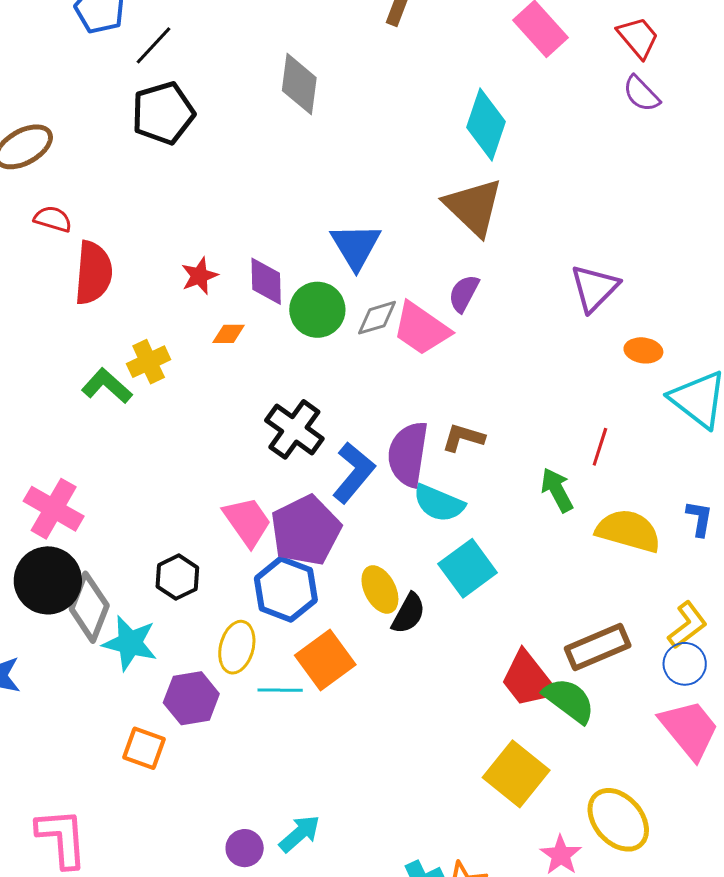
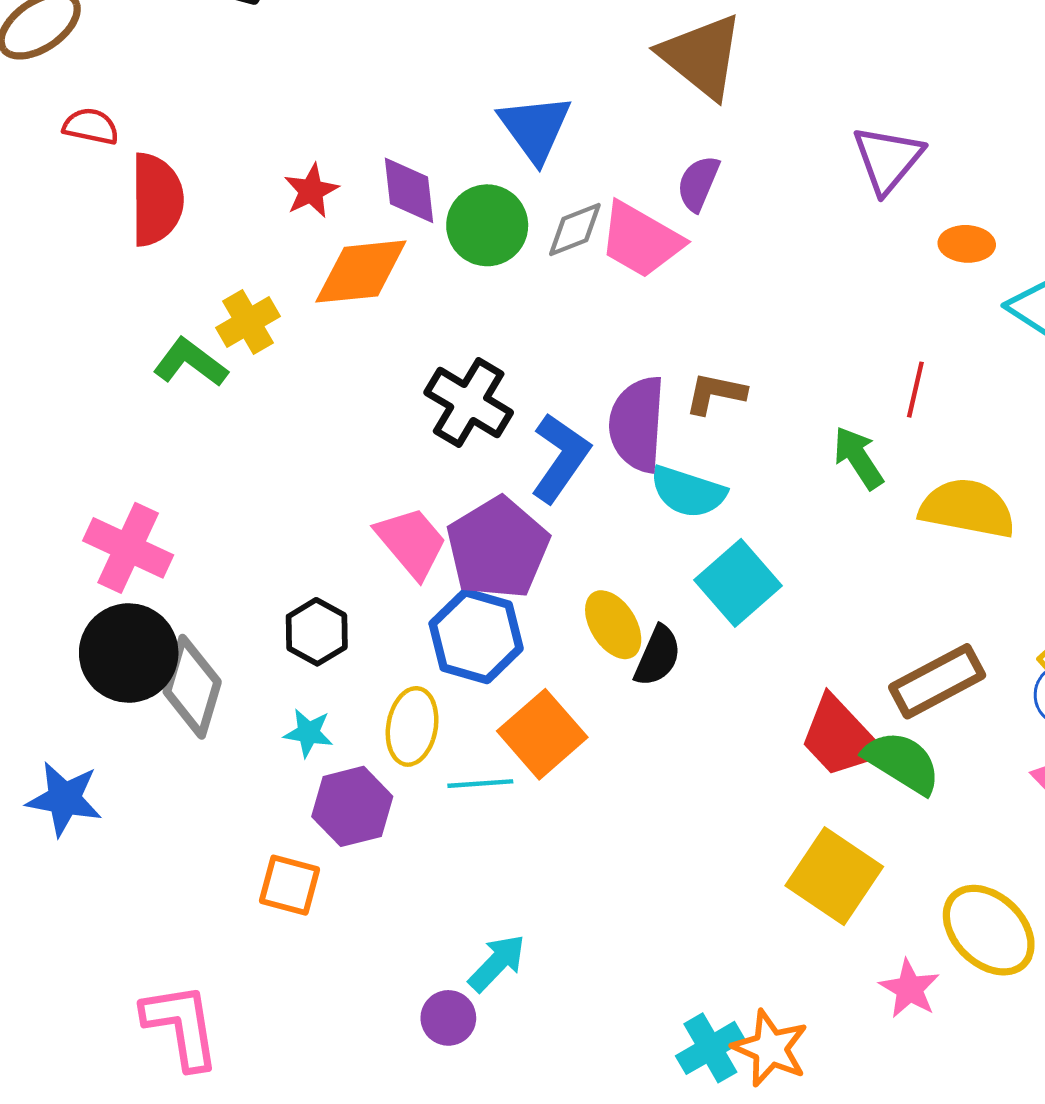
orange diamond: (229, 334) -> (361, 272), size x2.0
cyan star: (130, 643) -> (308, 733), moved, size x0.6
cyan arrow: (300, 834) -> (497, 963), moved

